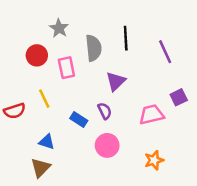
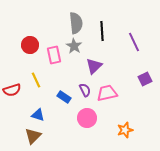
gray star: (59, 28) -> (74, 46), moved
gray semicircle: (94, 48) -> (76, 23), moved
pink trapezoid: (152, 115) -> (107, 93), moved

